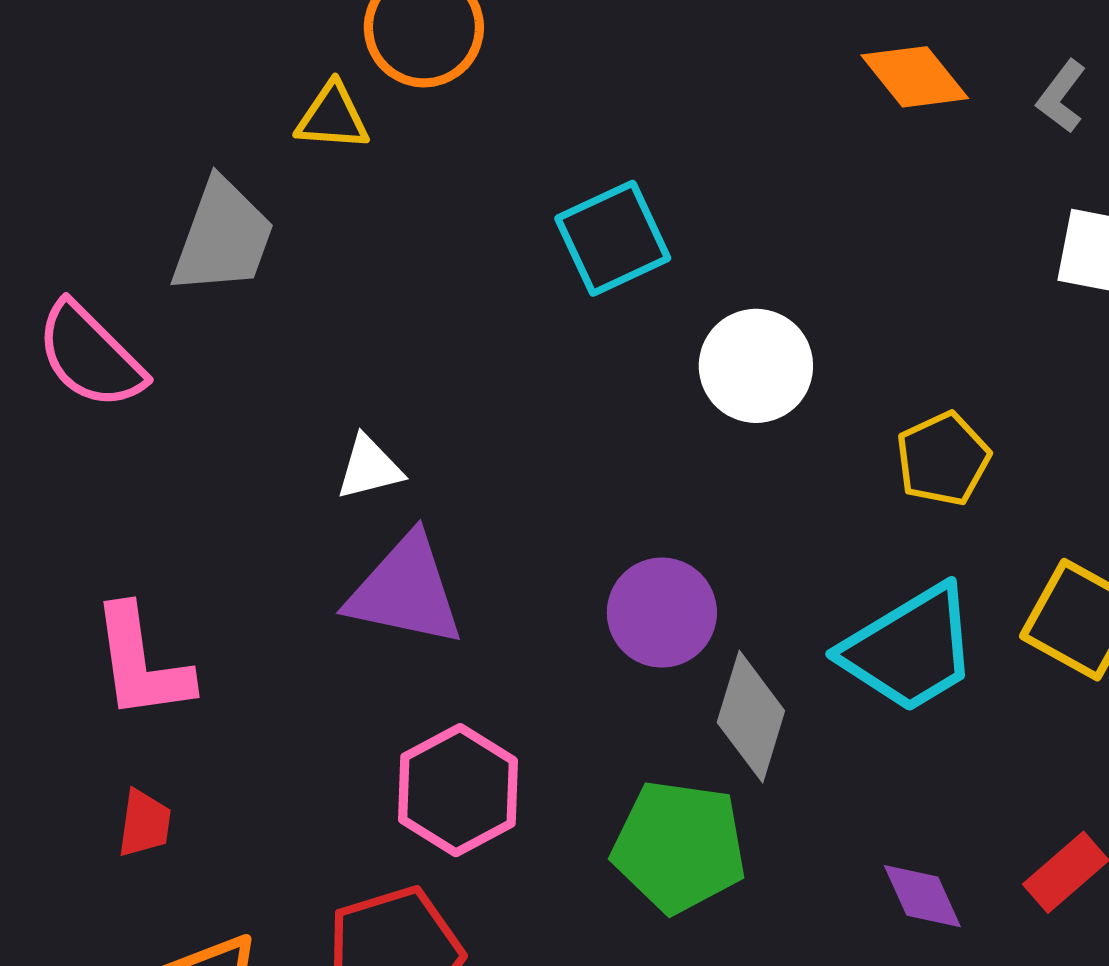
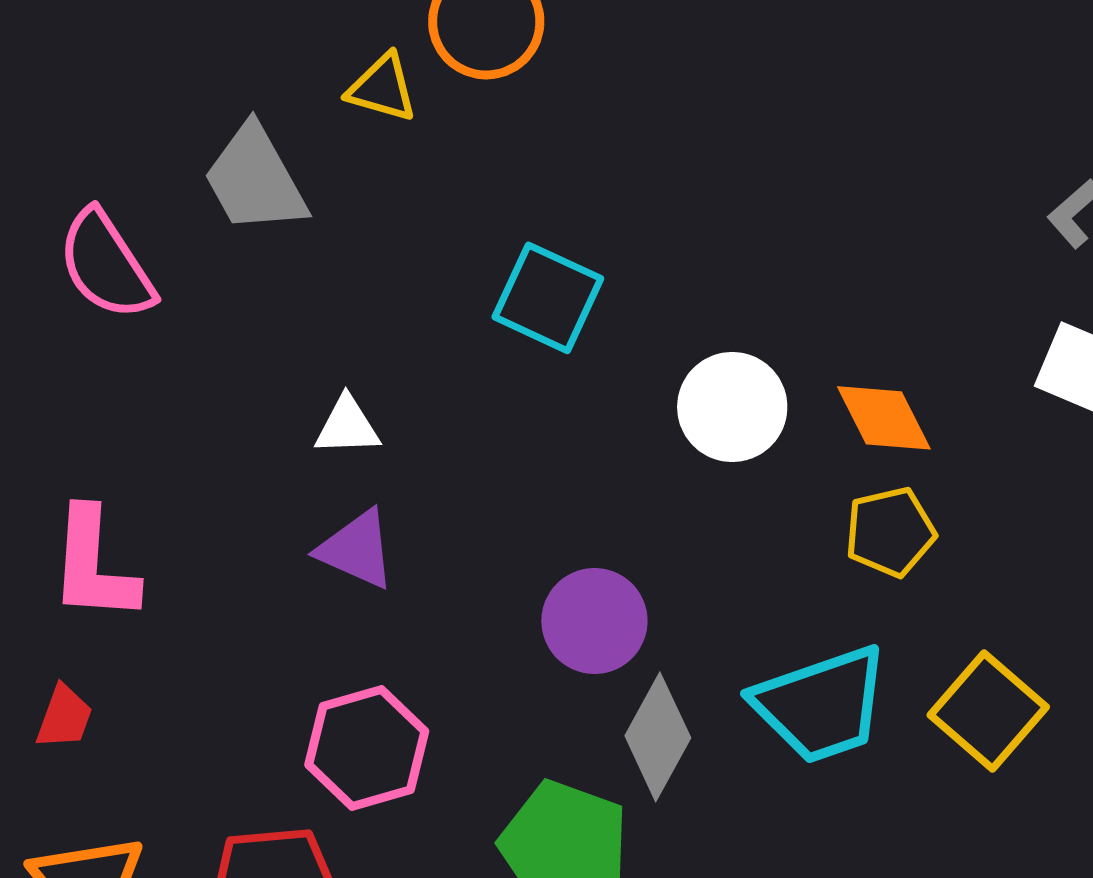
orange diamond: (915, 77) -> (884, 418), moved
gray trapezoid: (223, 237) -> (255, 179), turned 119
cyan square: (613, 238) -> (548, 298), moved, turned 38
purple triangle: (405, 591) -> (357, 549), size x0.7

